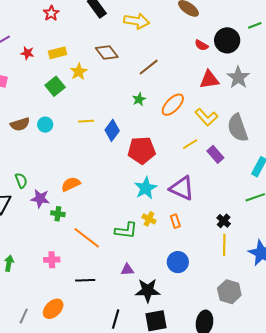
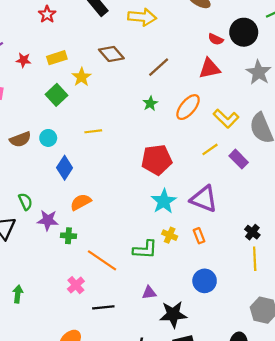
red triangle: (209, 80) -> (209, 68), moved
blue diamond: (112, 130) -> (65, 168), moved
pink cross: (52, 260) -> (76, 285), moved, turned -35

